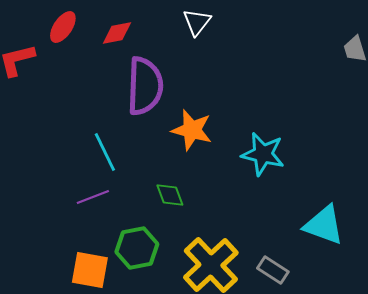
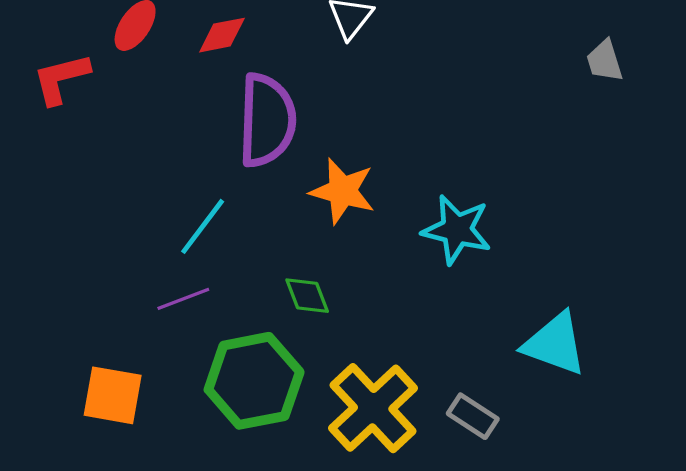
cyan line: (105, 152) -> (203, 226), turned 63
green hexagon: (137, 248) -> (254, 381), size x1.4
orange square: (90, 270) -> (113, 395), moved

